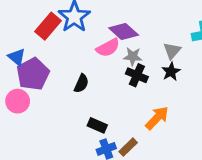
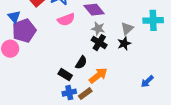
pink semicircle: (108, 48) -> (66, 20), moved
black semicircle: (81, 83) -> (81, 63), moved
orange arrow: (157, 118) -> (98, 76), moved

